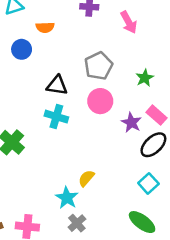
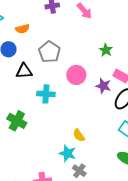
gray pentagon: (99, 66) -> (49, 52), moved
black triangle: (57, 85) -> (24, 71), moved
yellow semicircle: (86, 178) -> (79, 135), turned -64

